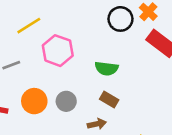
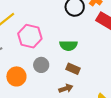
gray circle: (66, 101) -> (41, 65), moved

